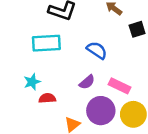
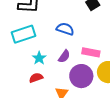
cyan star: (32, 82) -> (39, 58), moved

